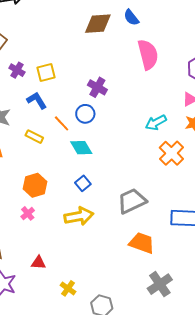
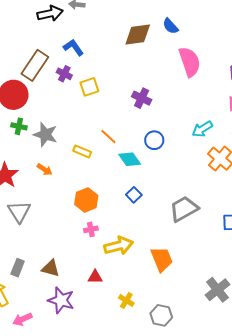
purple cross: (17, 70) -> (64, 74), moved
blue L-shape: (37, 100) -> (73, 47), moved
blue circle: (85, 114) -> (154, 140), moved
pink cross: (28, 213) -> (91, 229), moved, turned 32
yellow arrow: (79, 216) -> (119, 246), moved
orange trapezoid: (142, 243) -> (162, 259), moved, turned 52

